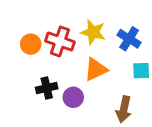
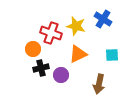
blue cross: (129, 39) -> (103, 19), moved
orange circle: (31, 44) -> (33, 49), moved

